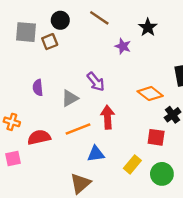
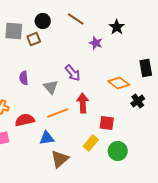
gray triangle: (70, 98) -> (51, 87), turned -42
red square: (156, 137) -> (107, 123), moved
blue triangle: (96, 154) -> (47, 138), moved
yellow rectangle: (132, 164) -> (91, 143), moved
green circle: (162, 174) -> (118, 151), moved

